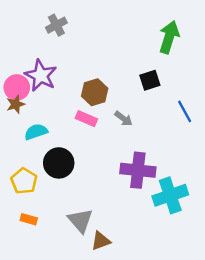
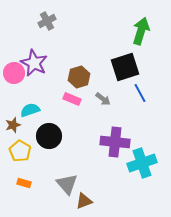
black square: (150, 80) -> (125, 67), size x1.6
brown star: (16, 104) -> (13, 125), moved
blue line: (185, 111) -> (140, 93), moved

